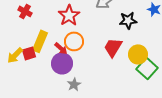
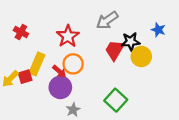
red trapezoid: (113, 47) -> (115, 50), moved
yellow circle: (138, 54) -> (141, 56), moved
green square: (147, 68) -> (116, 100), moved

